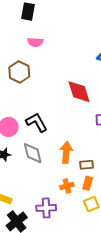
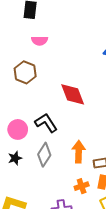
red diamond: (79, 92) -> (73, 94), moved
gray diamond: (33, 153) -> (44, 155), turned 50

